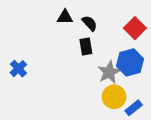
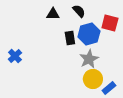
black semicircle: (90, 23) -> (79, 11), moved
red square: (135, 28) -> (110, 23), turned -30
blue hexagon: (130, 62) -> (89, 34), moved

